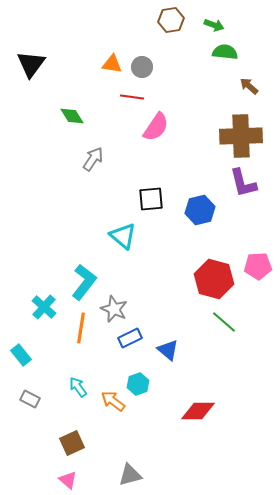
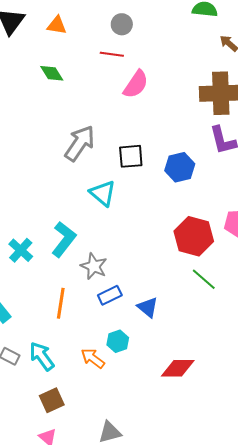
orange triangle: (112, 64) -> (57, 25), moved
gray arrow: (93, 159) -> (80, 143), moved, size x1.5
cyan cross: (44, 307) -> (21, 250), moved
orange line: (81, 328) -> (61, 303), moved
cyan arrow: (78, 387) -> (42, 356), moved, size x1.4

